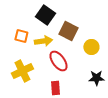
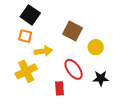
black square: (45, 15) -> (30, 15), moved
yellow arrow: (43, 41) -> (43, 51), moved
red ellipse: (58, 61) -> (74, 69), moved

